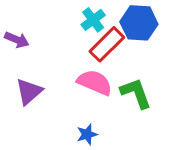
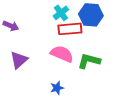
red rectangle: (107, 44) -> (70, 29), turned 40
green L-shape: (136, 93) -> (89, 61), turned -55

